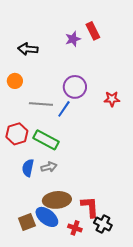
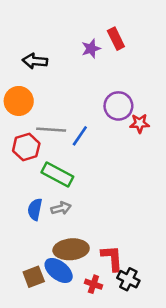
orange circle: (15, 81) -> (19, 101), size x1.5
purple circle: (75, 87) -> (118, 106), moved
red hexagon: (17, 134) -> (26, 147), moved

